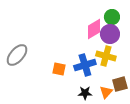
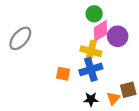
green circle: (112, 17) -> (94, 14), moved
gray ellipse: (17, 55) -> (20, 38), moved
yellow cross: (106, 56) -> (91, 51), moved

